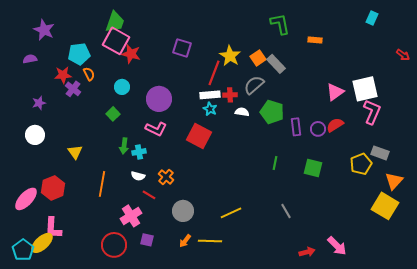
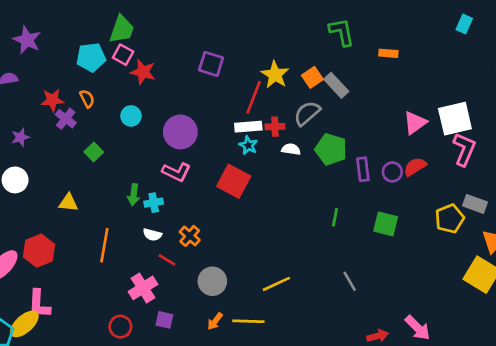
pink square: (116, 41) -> (123, 55), size x0.6
cyan pentagon: (79, 54) -> (91, 57), moved
green square: (113, 114) -> (94, 152), moved
yellow triangle: (75, 152) -> (68, 203), turned -49
red circle: (114, 245) -> (120, 327), size x0.7

